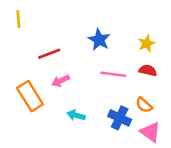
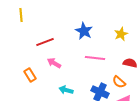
red semicircle: (148, 70) -> (130, 63), moved
pink arrow: (61, 81) -> (54, 63), turned 56
orange rectangle: (30, 96) -> (30, 75), size x0.6

